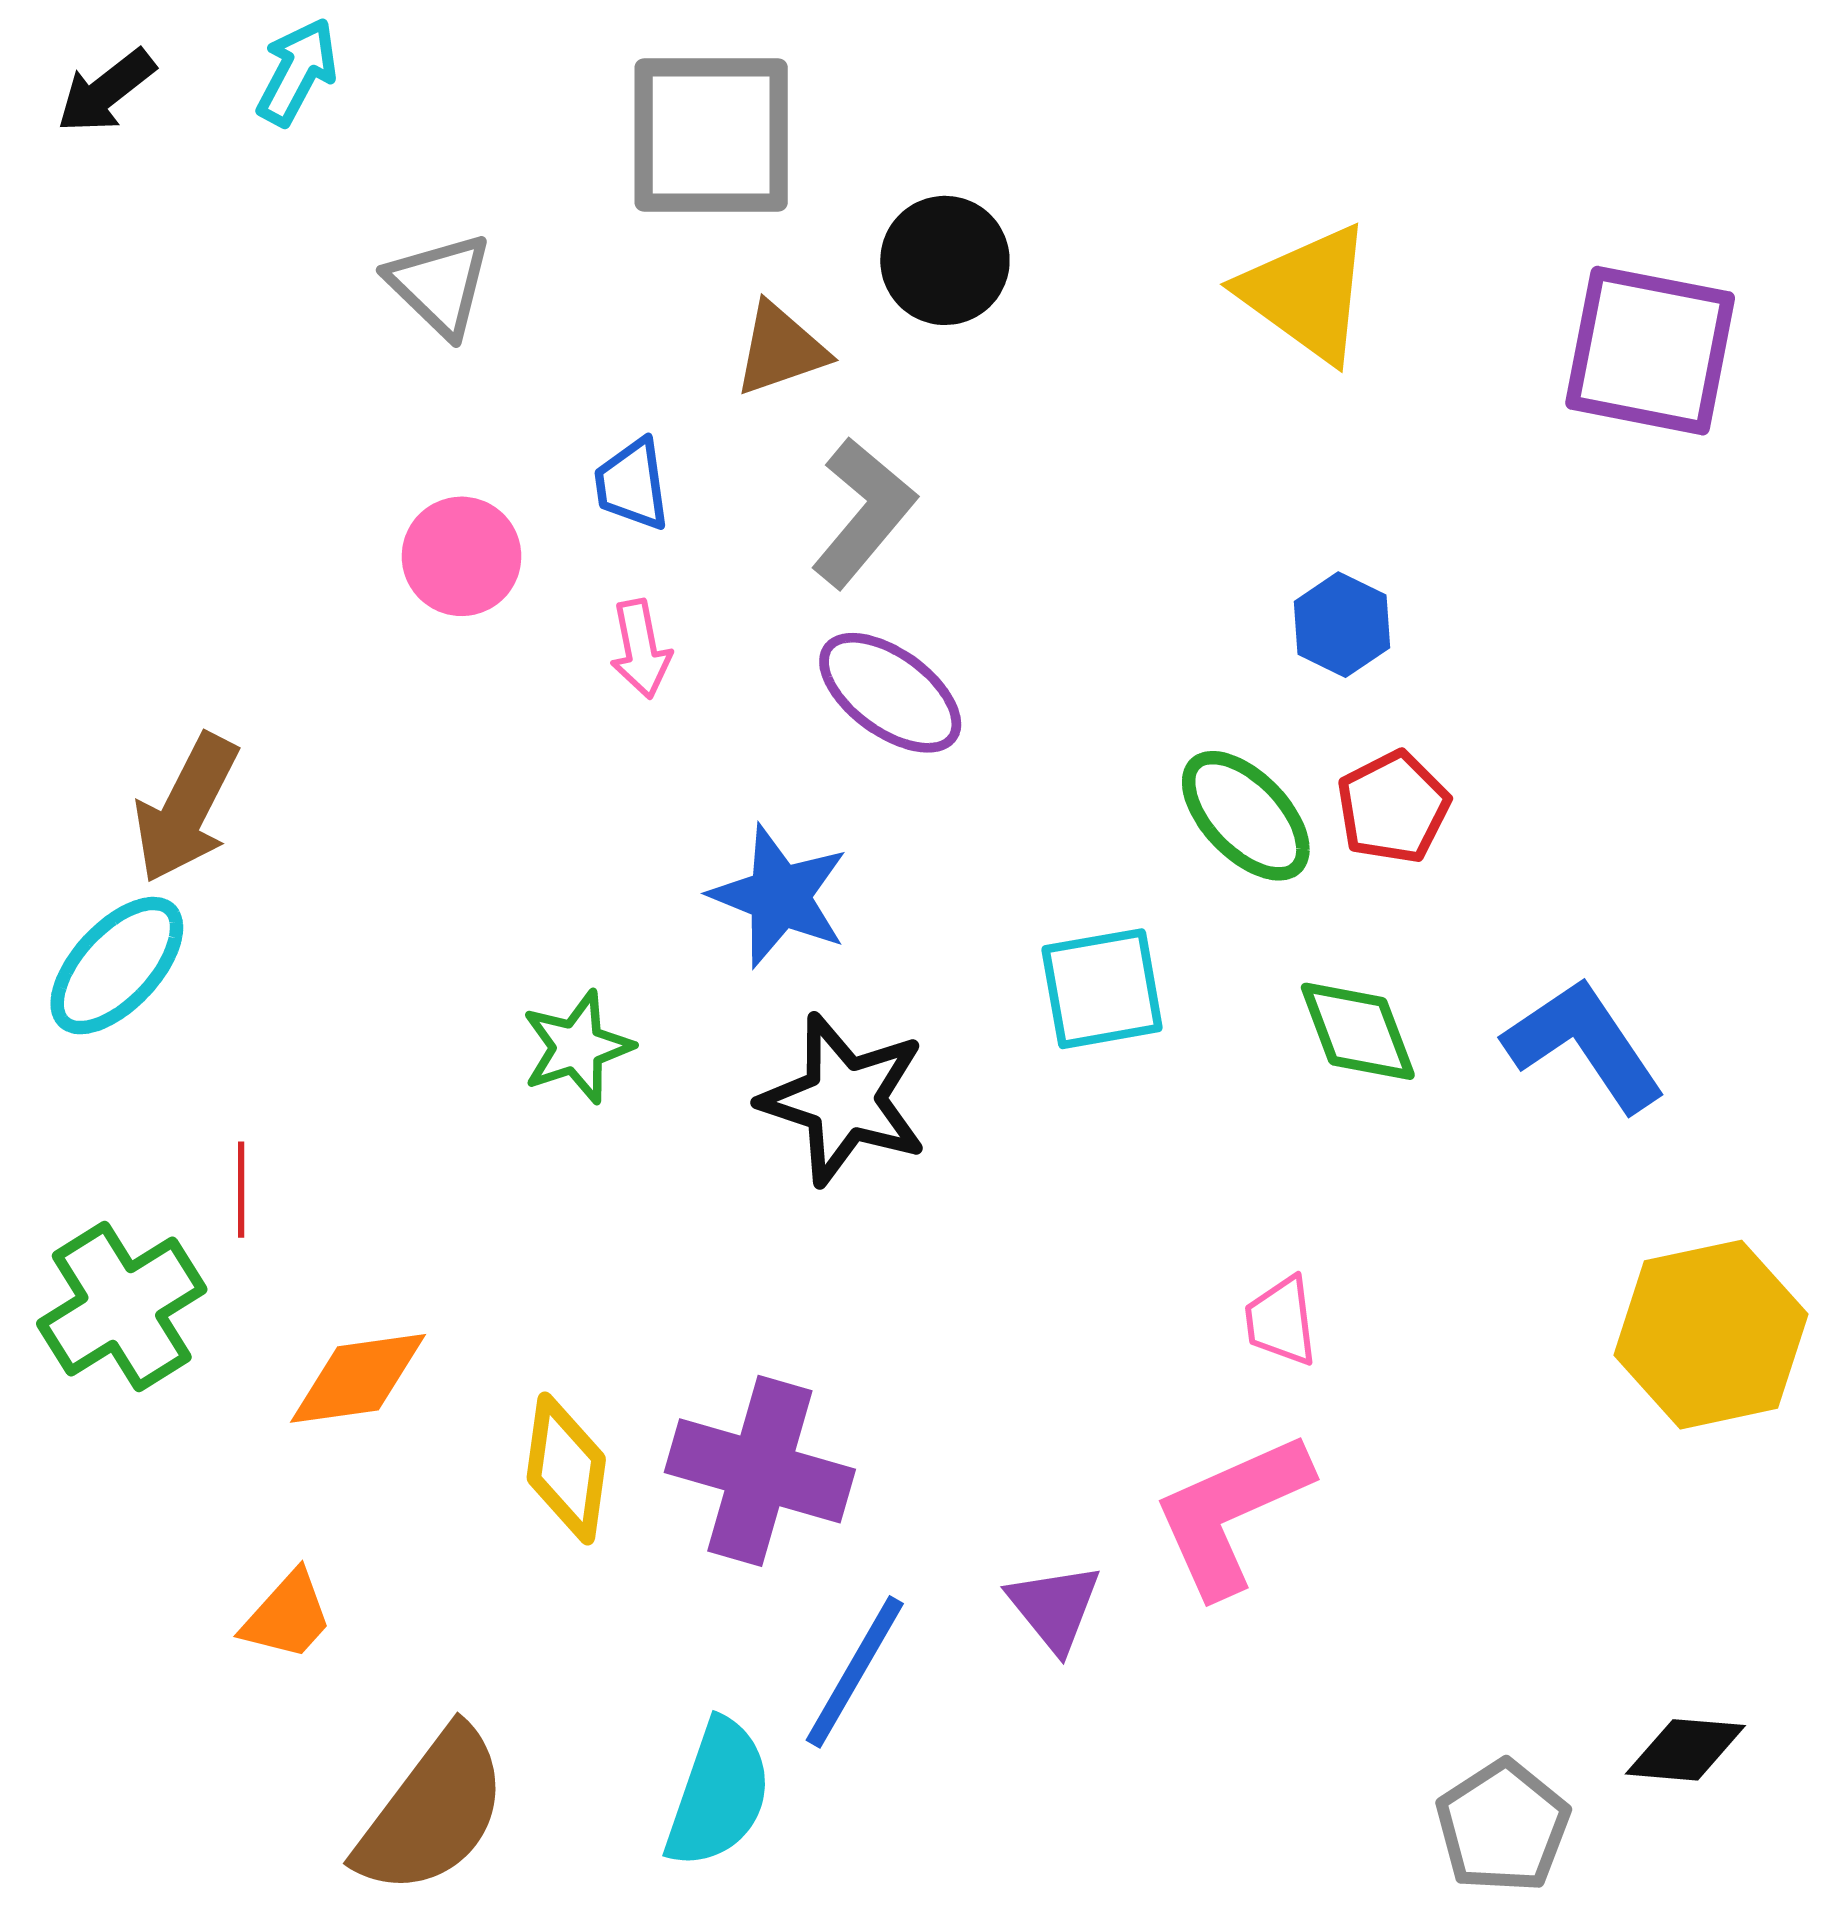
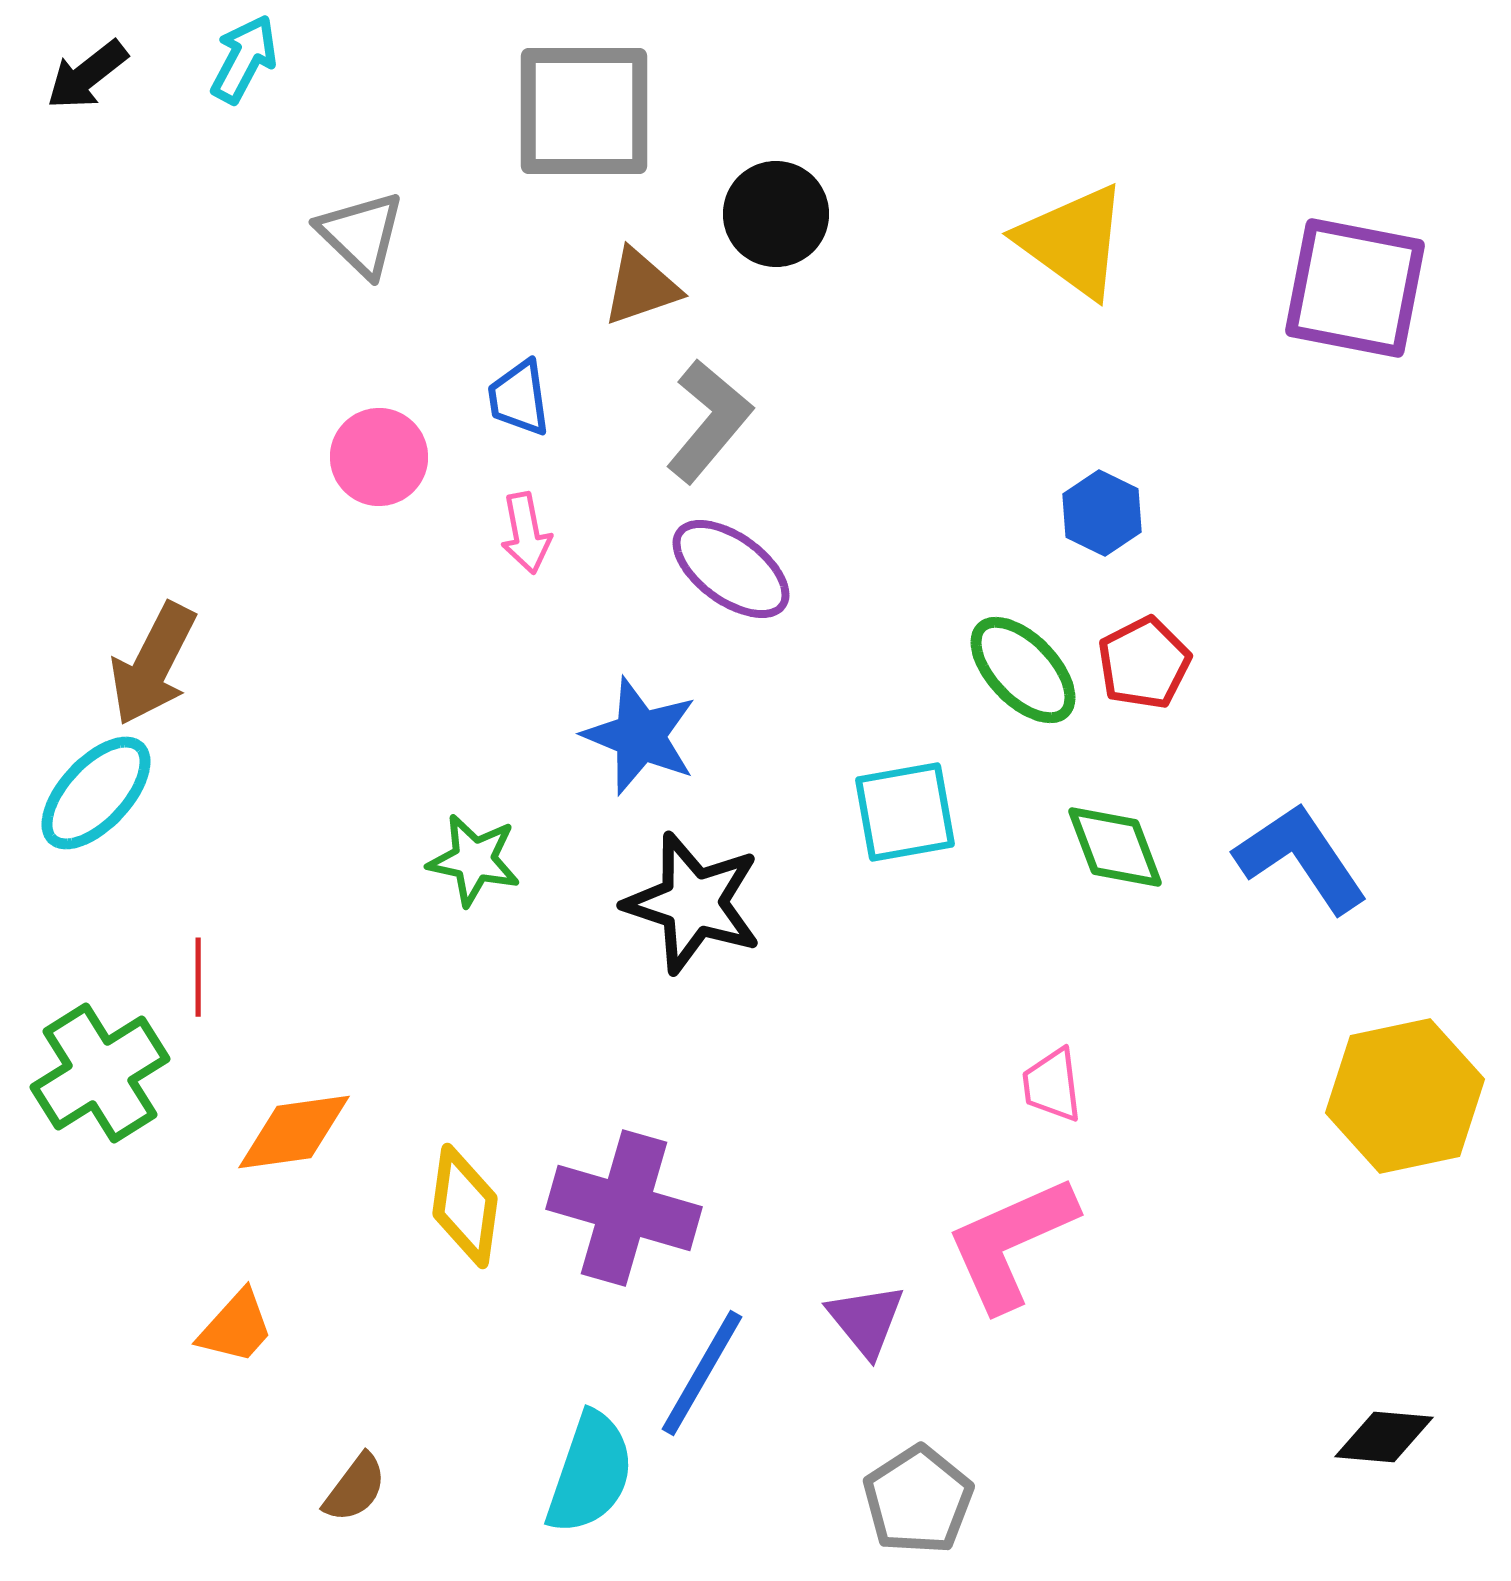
green star: (577, 1047) -> (474, 860), turned 30
brown semicircle: (432, 1812) -> (355, 1488), size x0.5
gray pentagon: (1503, 1827) -> (918, 1500), moved

